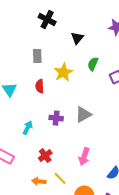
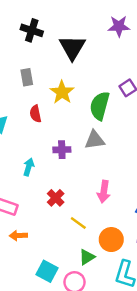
black triangle: (77, 38) -> (72, 47), size x1.6
green semicircle: (93, 64) -> (100, 106), moved, size x1.6
gray triangle: (83, 114) -> (95, 140), turned 30
orange arrow: (39, 181) -> (18, 236), moved

